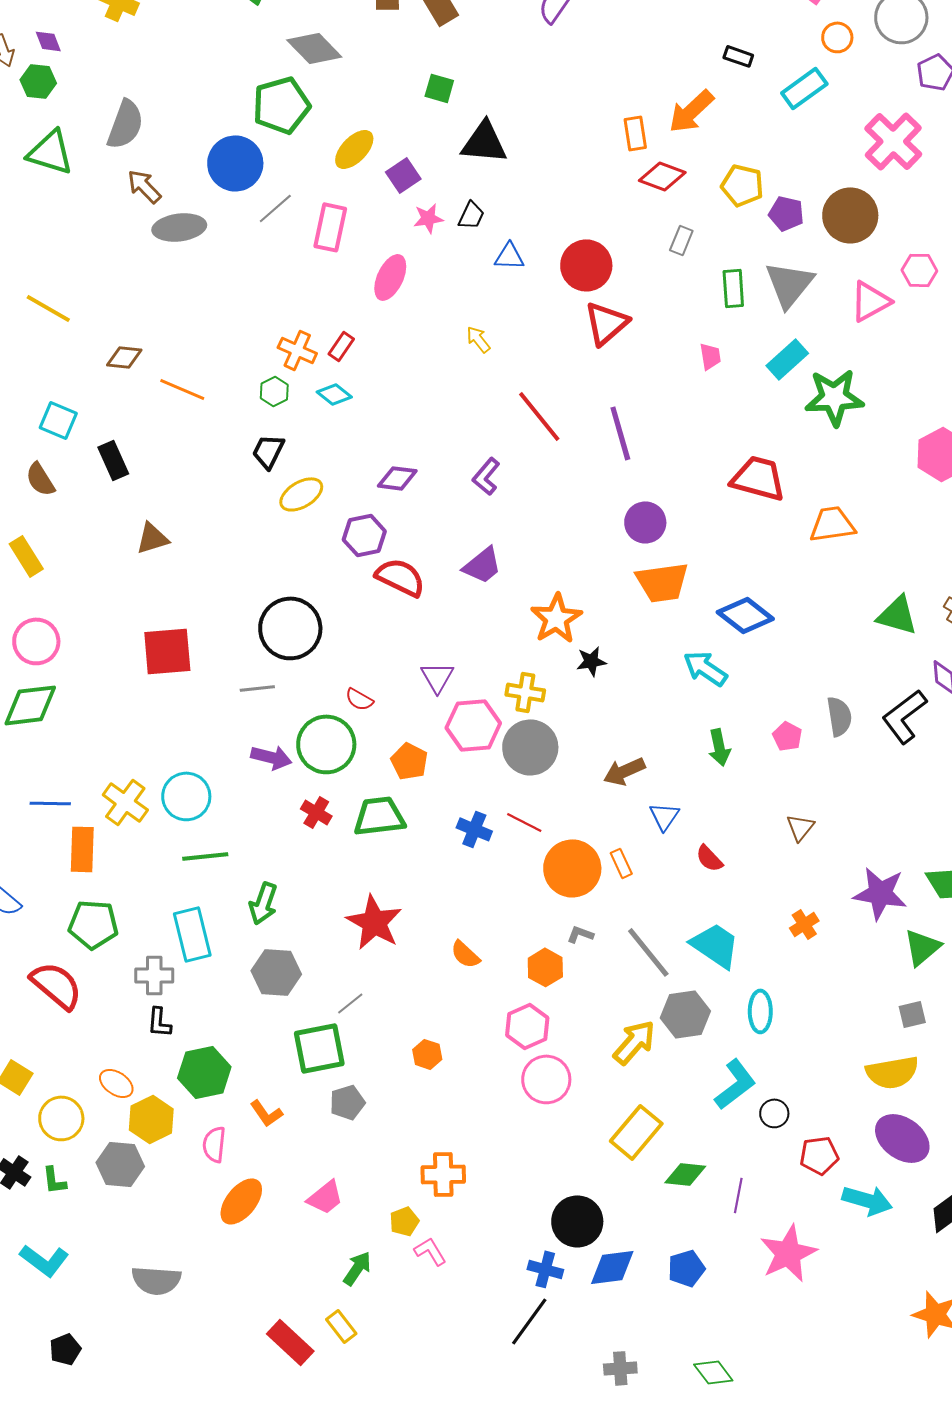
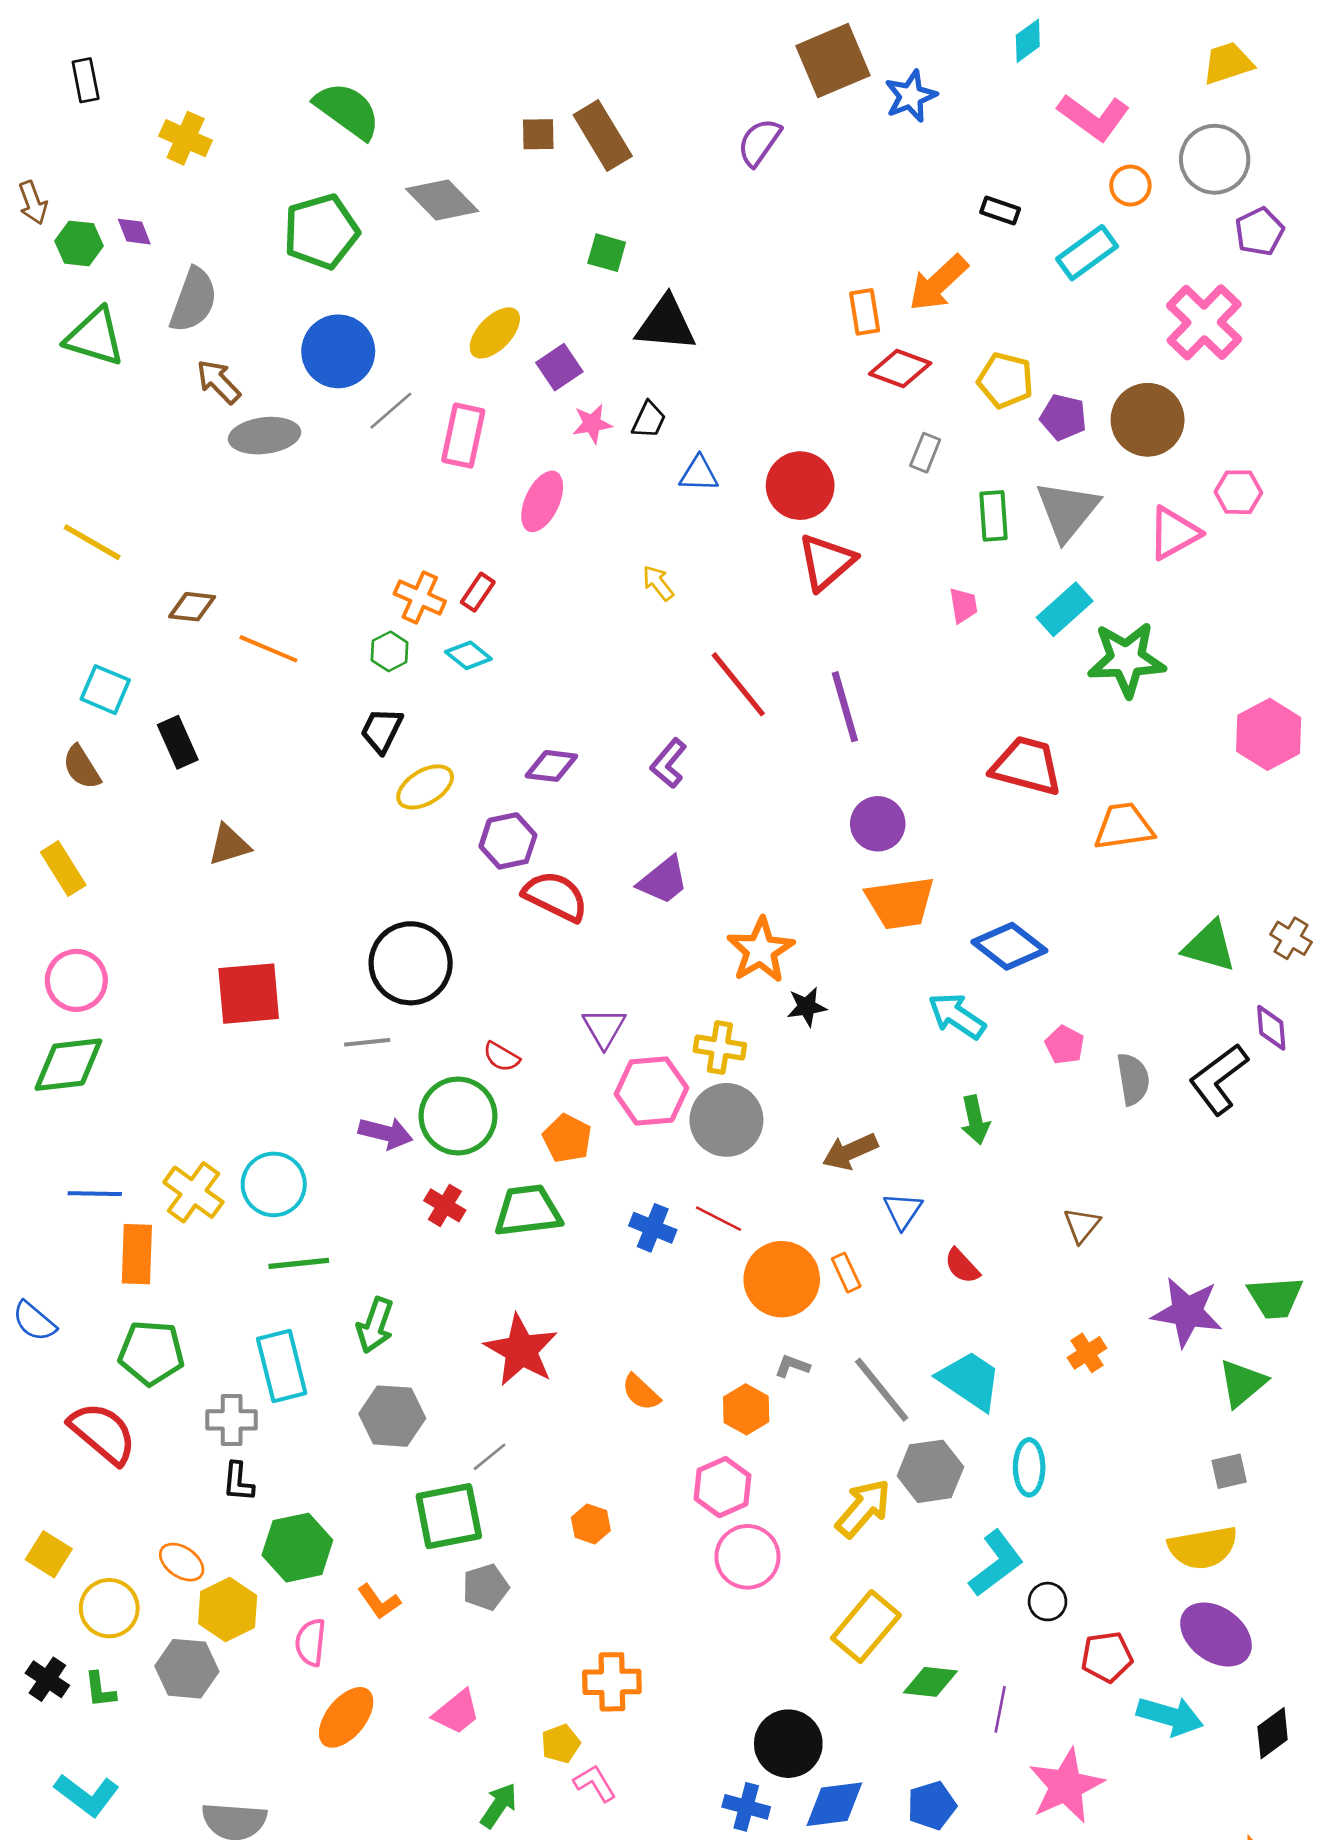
purple diamond: (48, 41) -> (134, 232), moved
green pentagon: (281, 105) -> (321, 232), moved
pink pentagon: (787, 736) -> (1065, 1045), moved

